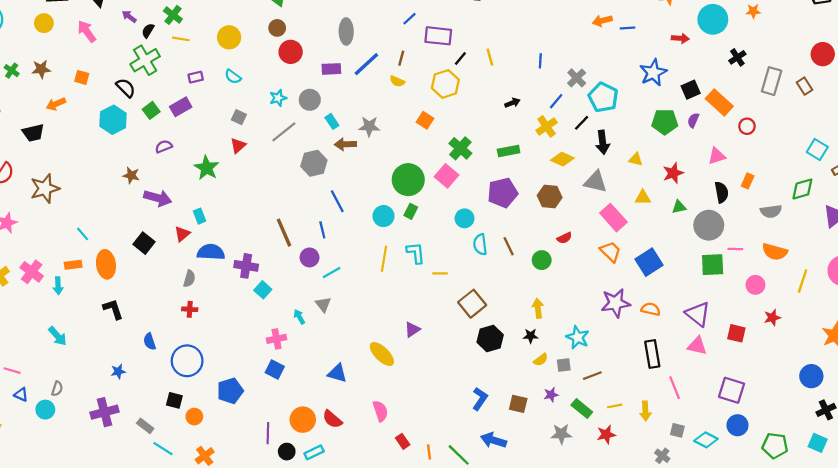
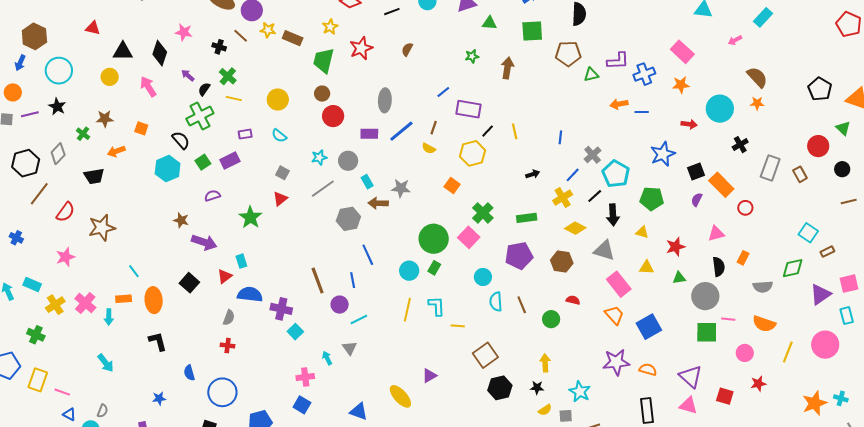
green cross: (12, 71) -> (83, 134), moved
green pentagon: (665, 122) -> (652, 199), moved
red semicircle: (564, 238) -> (573, 300), turned -144

